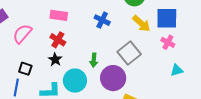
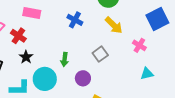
blue square: (167, 18) -> (157, 19), moved, turned -30
red cross: (58, 40) -> (18, 36), moved
gray square: (129, 53) -> (100, 54), size x0.7
purple circle: (113, 78) -> (83, 78), size x0.6

